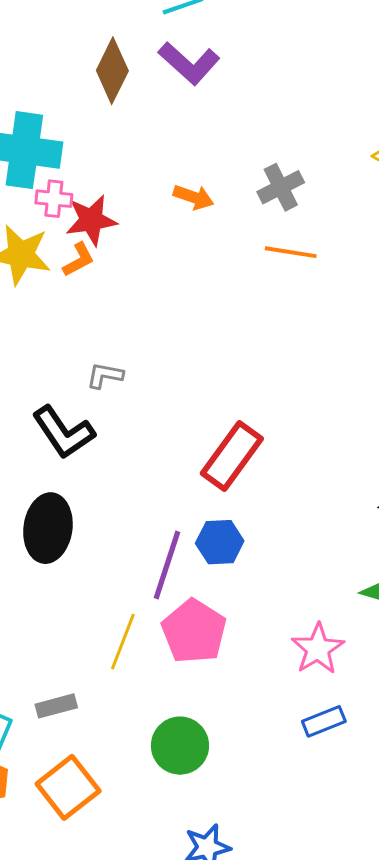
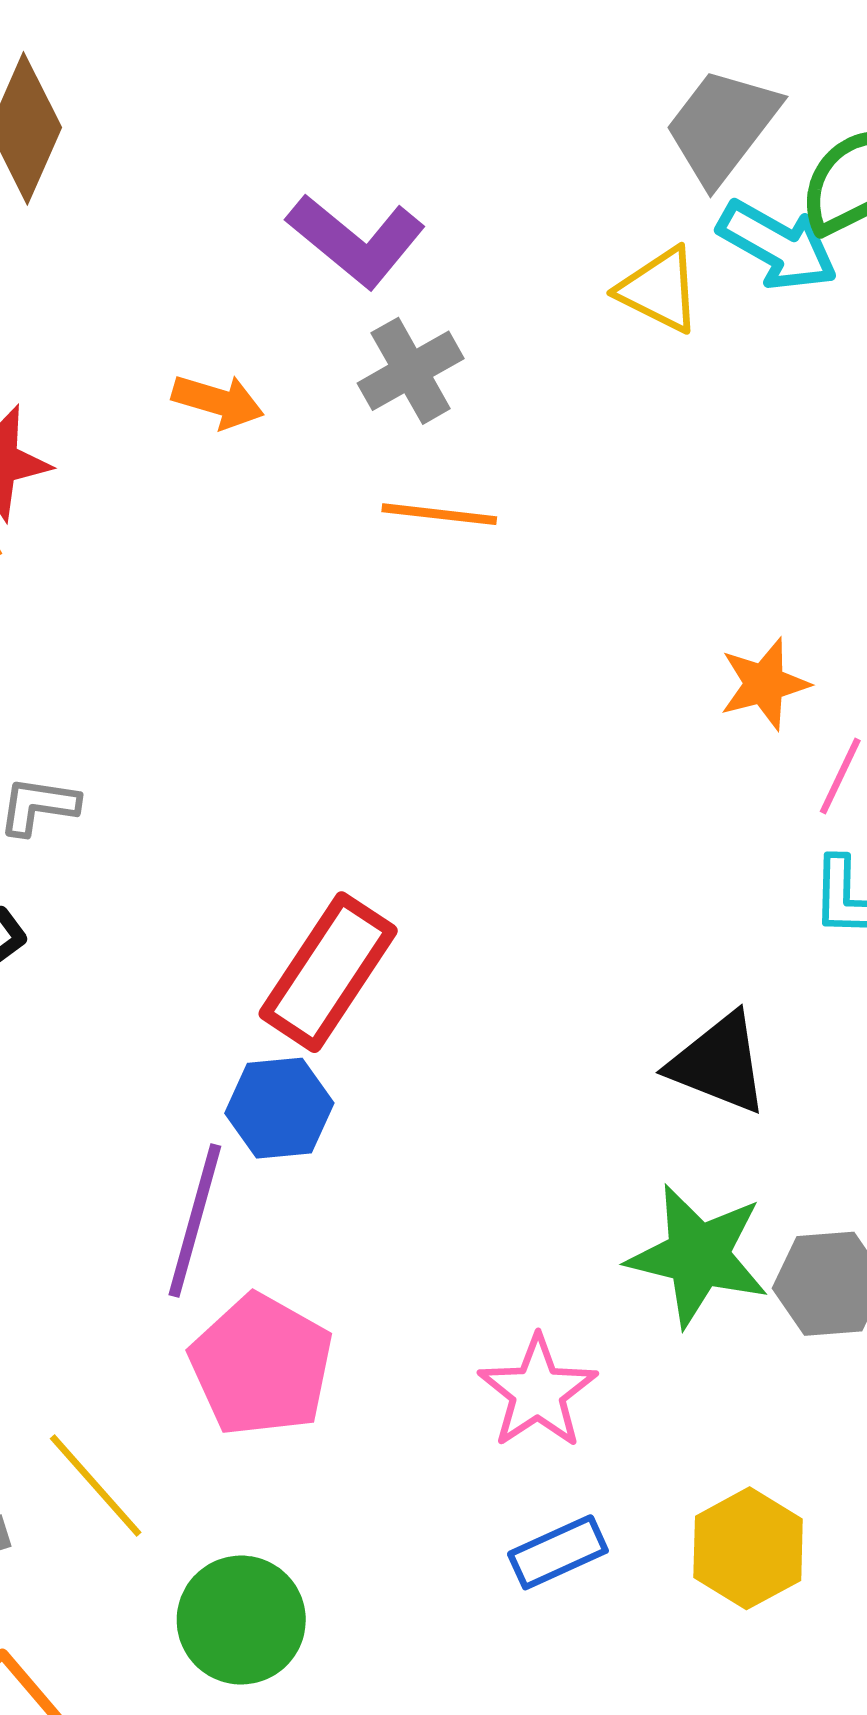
purple L-shape: (189, 63) -> (356, 241), moved
blue hexagon: (220, 542) -> (279, 1108), moved
yellow line: (123, 642) -> (96, 1485), moved, turned -60

